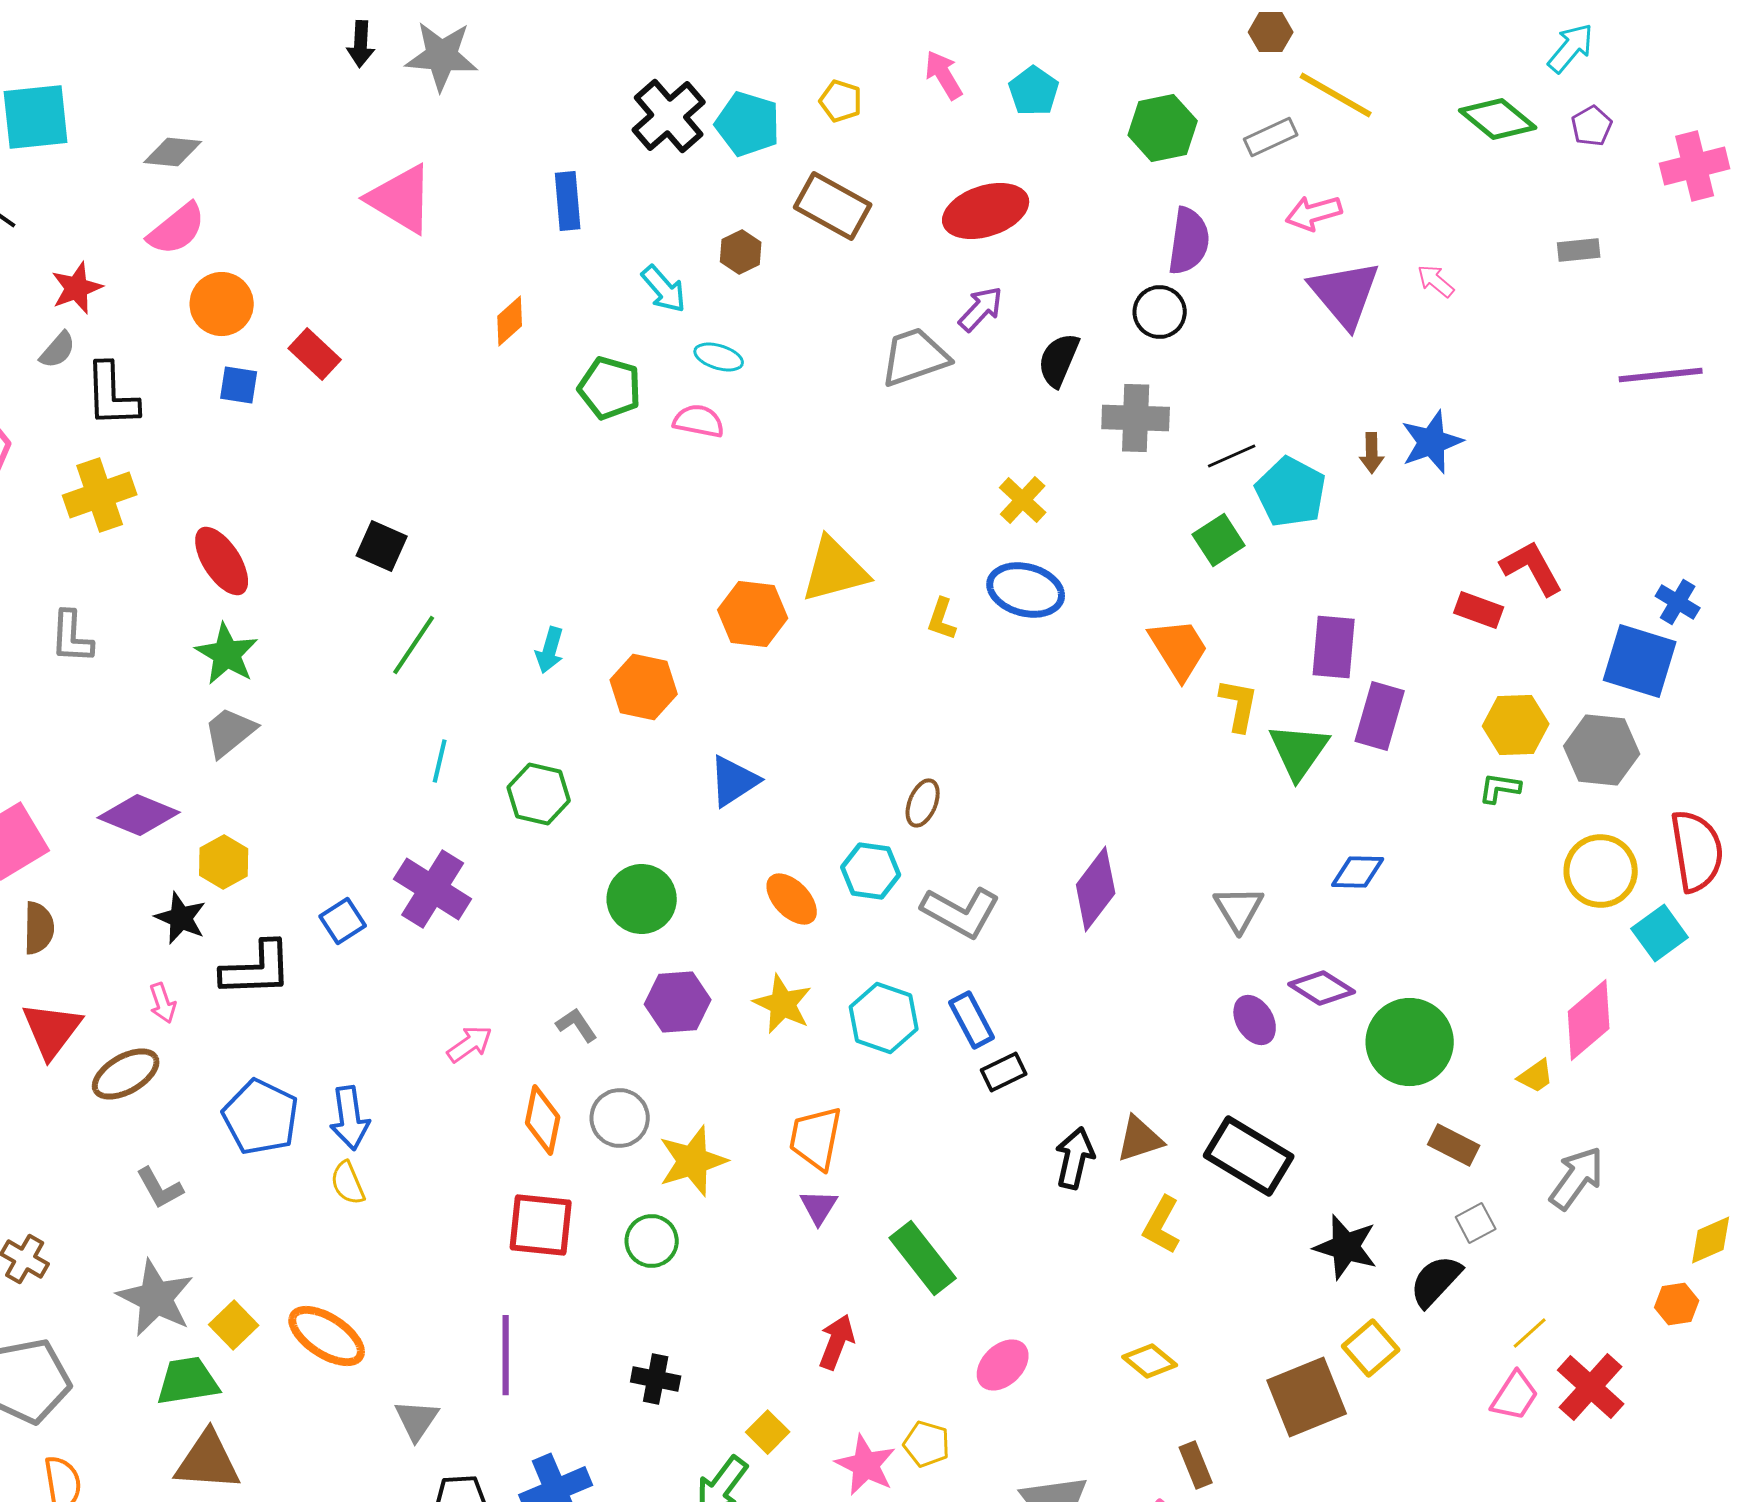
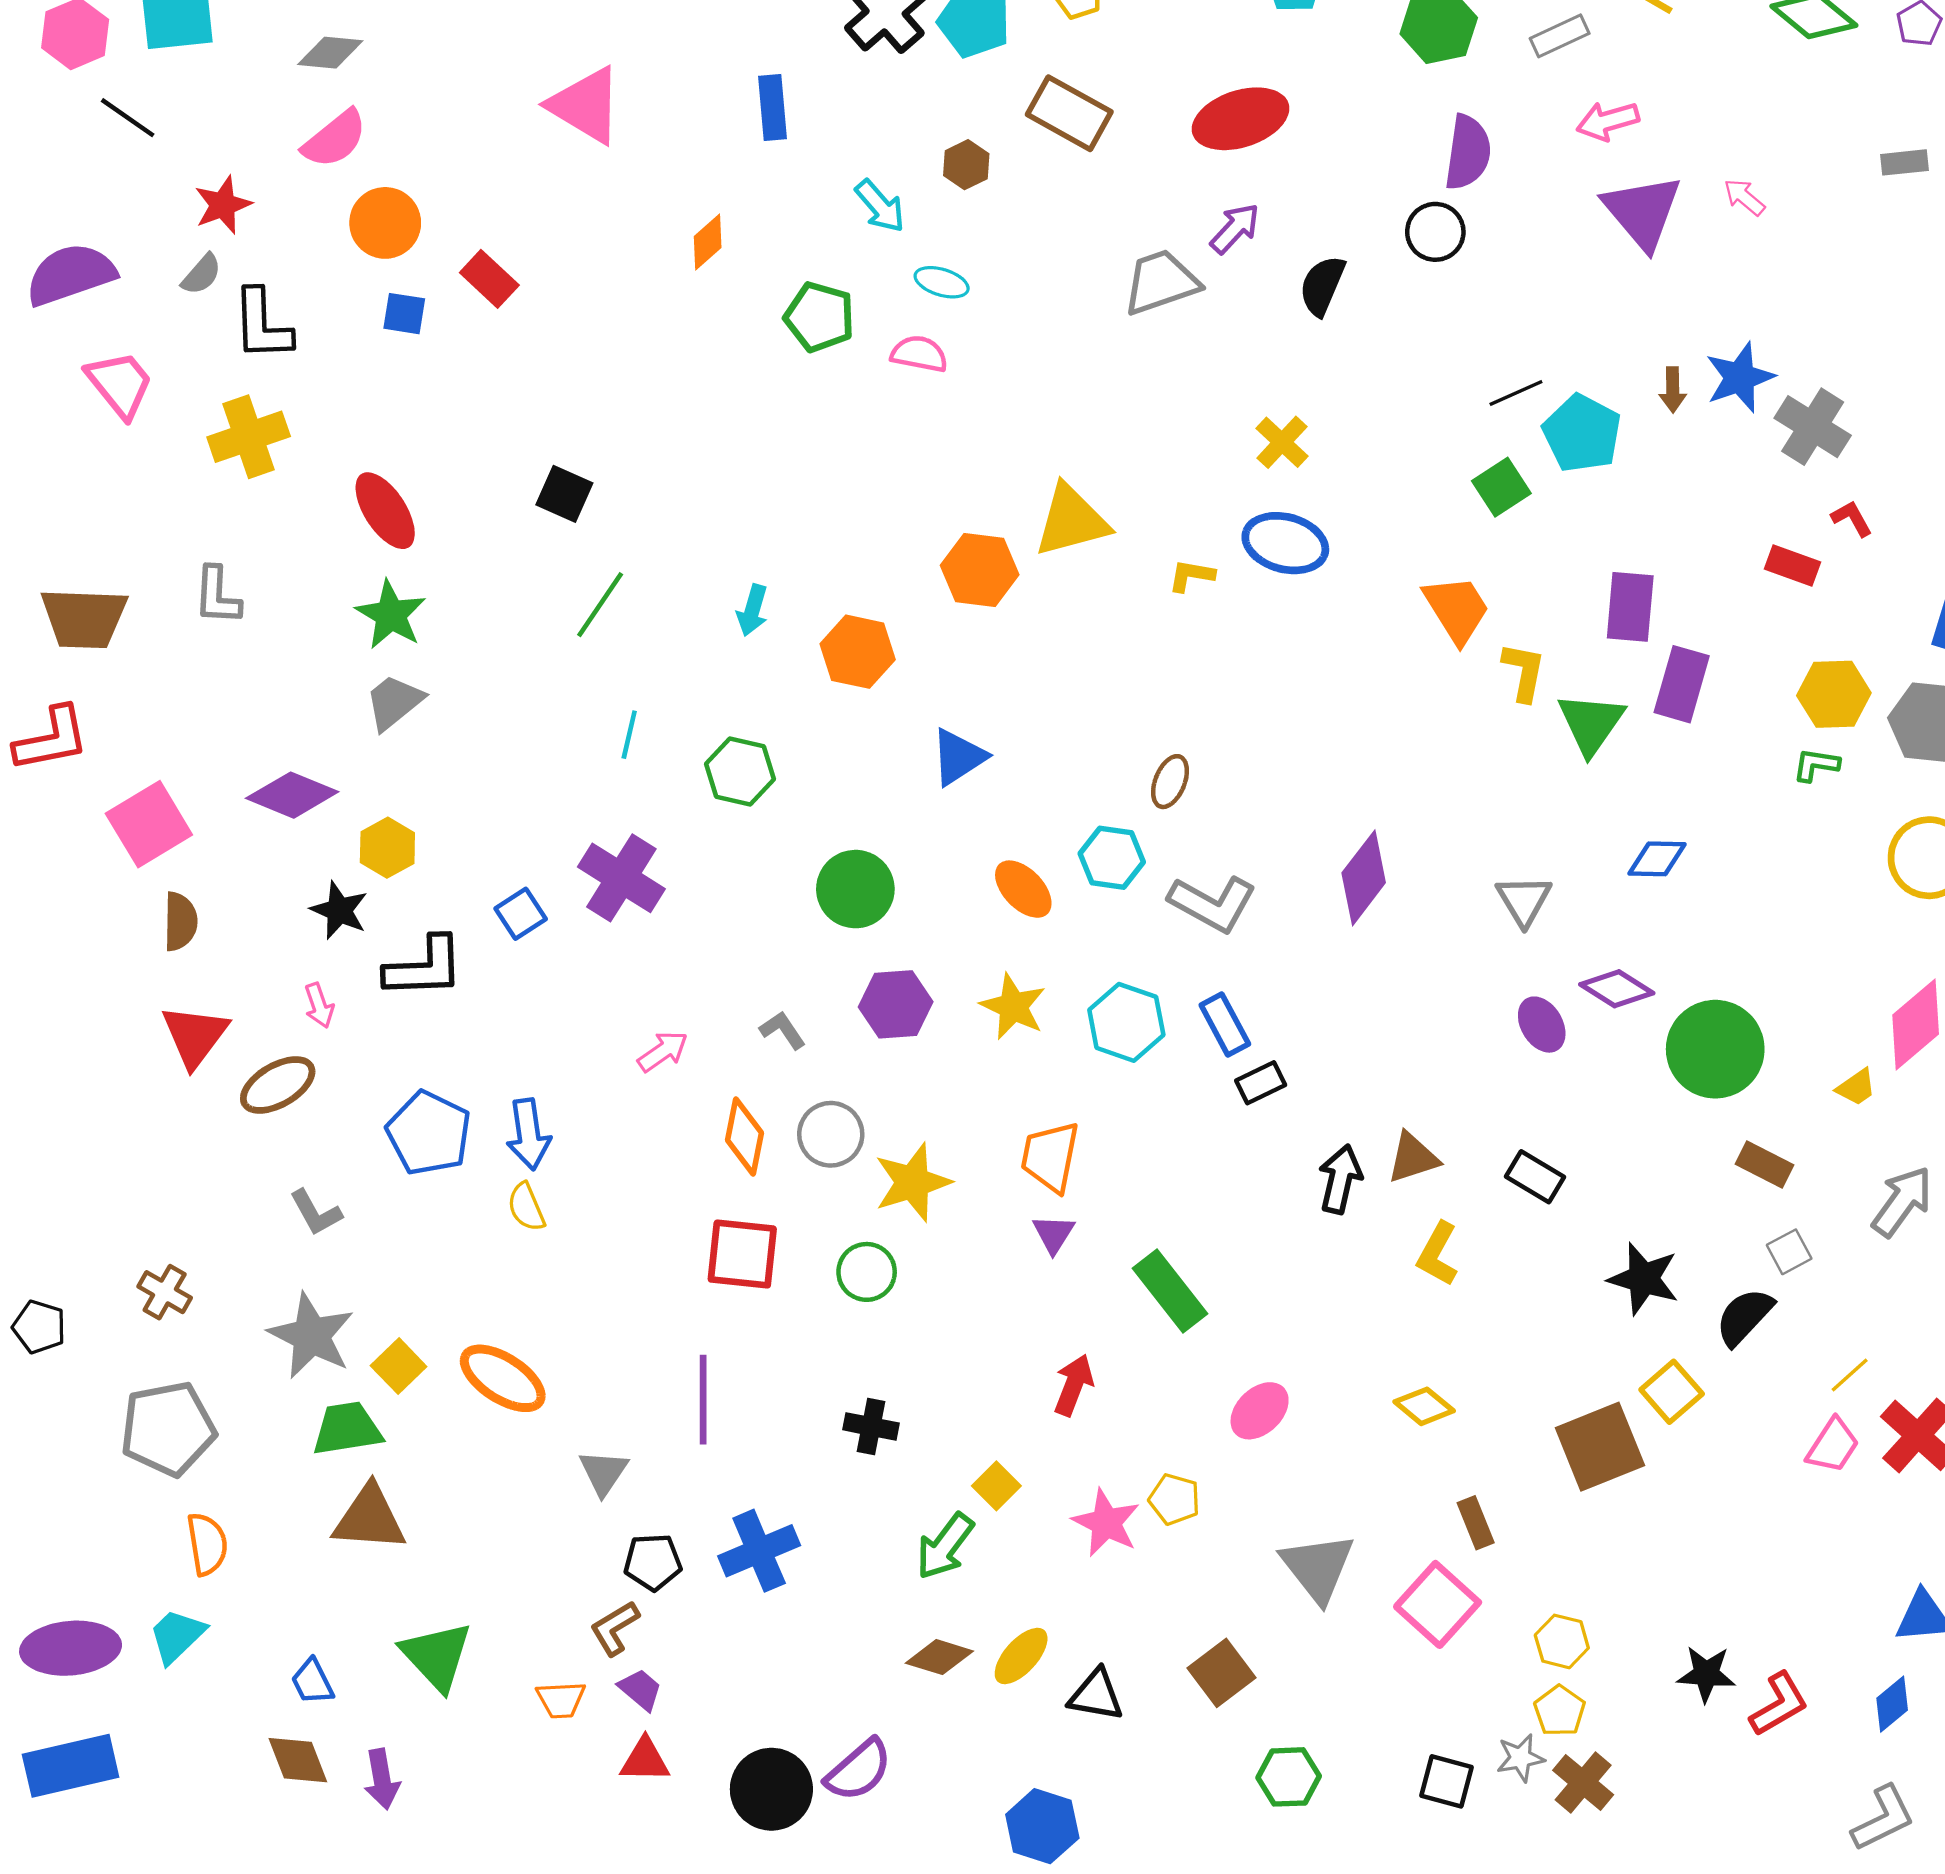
gray cross: (1136, 418) -> (1813, 427), moved, turned 30
red L-shape: (1532, 568) -> (1852, 518), size x0.6
yellow L-shape: (942, 619) -> (1191, 576), turned 81
black rectangle: (1249, 1156) -> (1535, 1177), size x0.6

